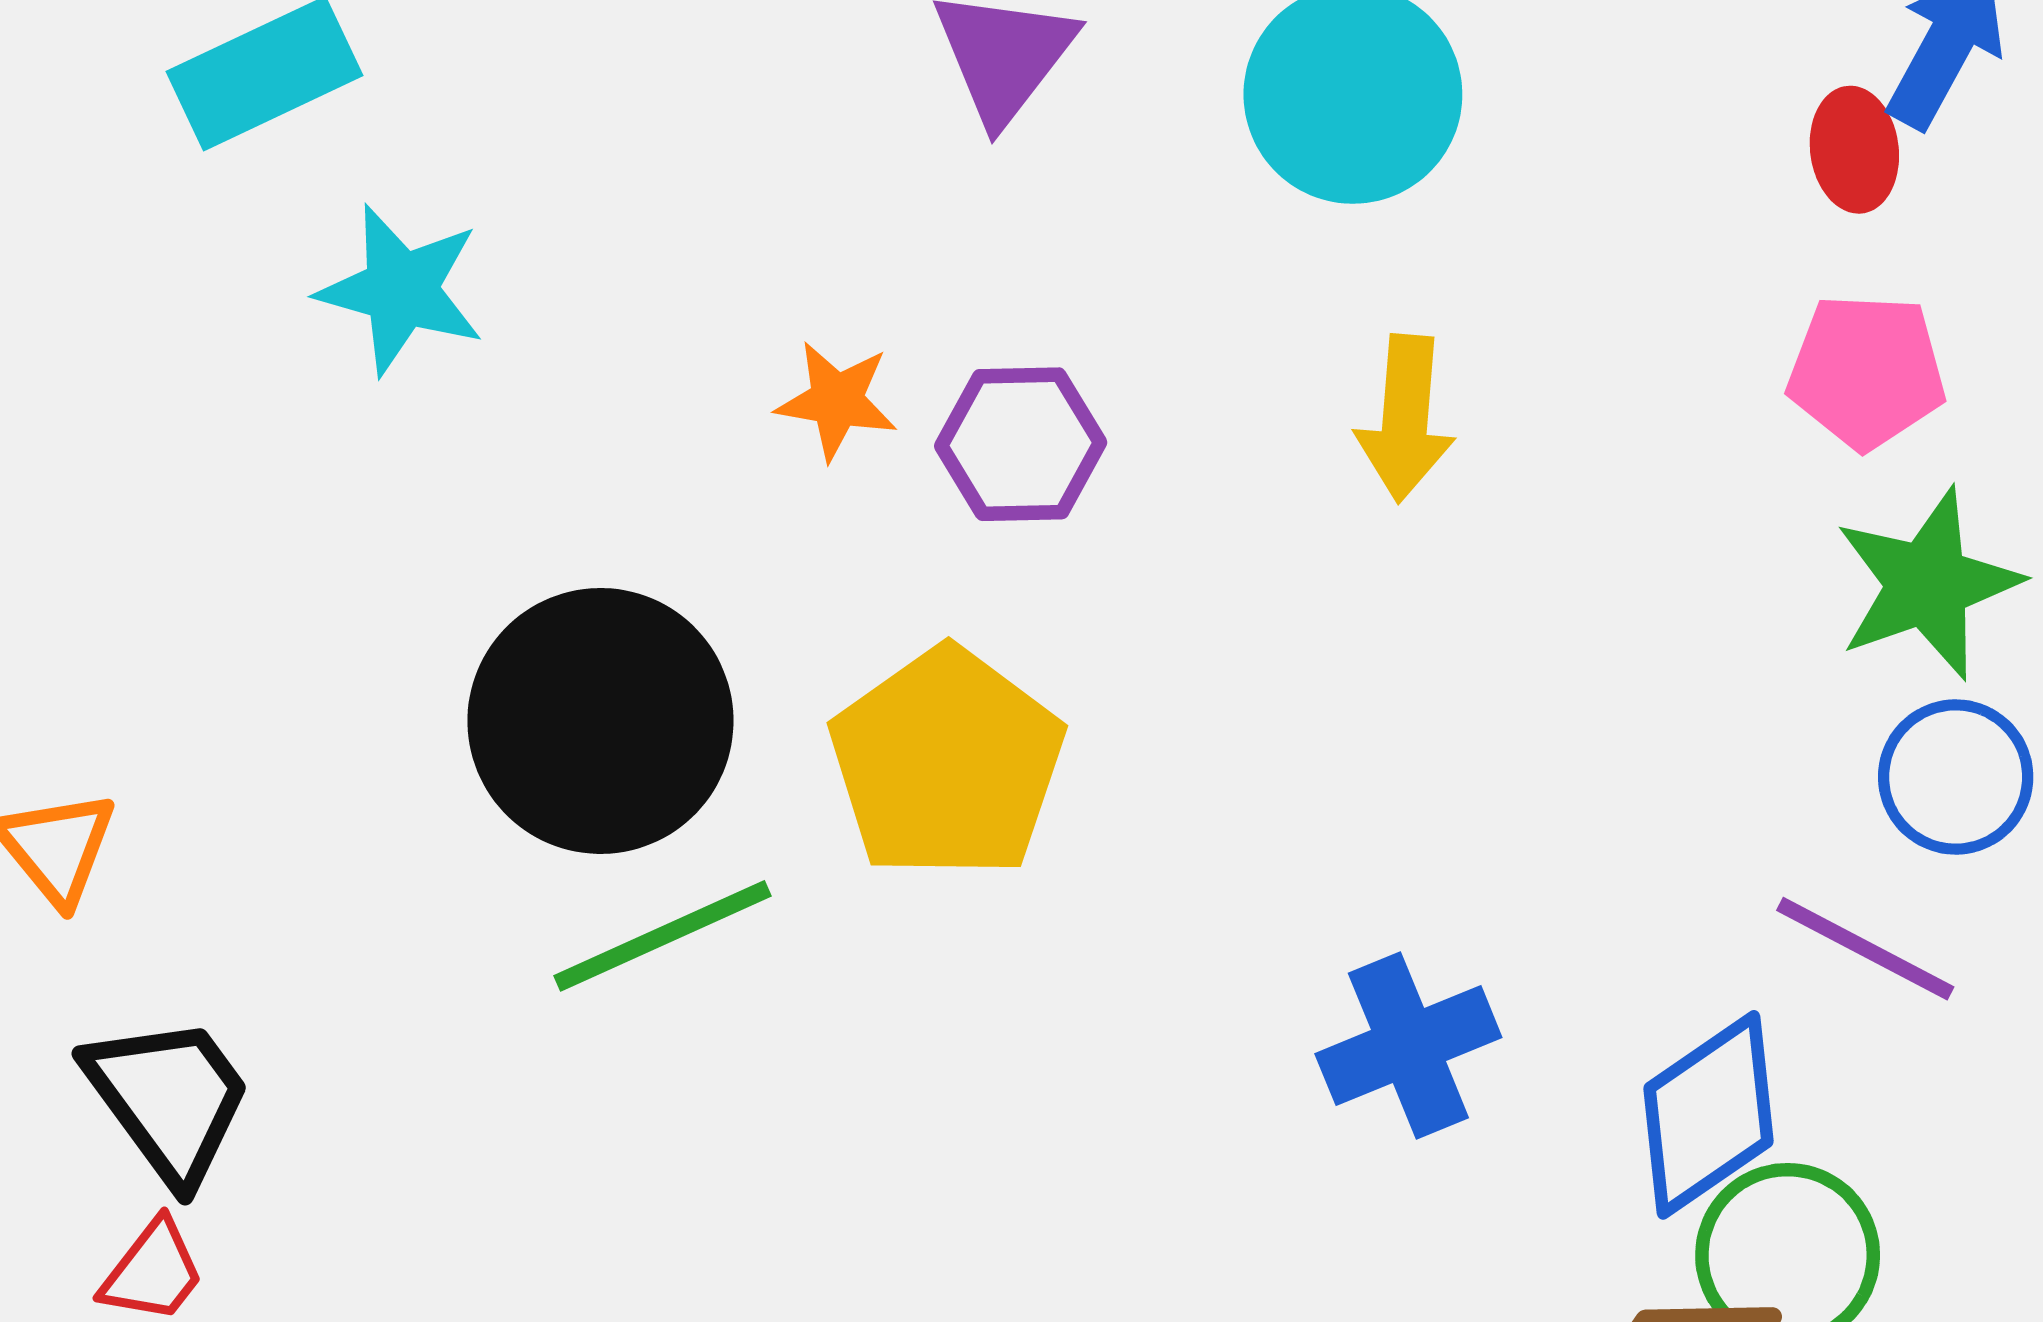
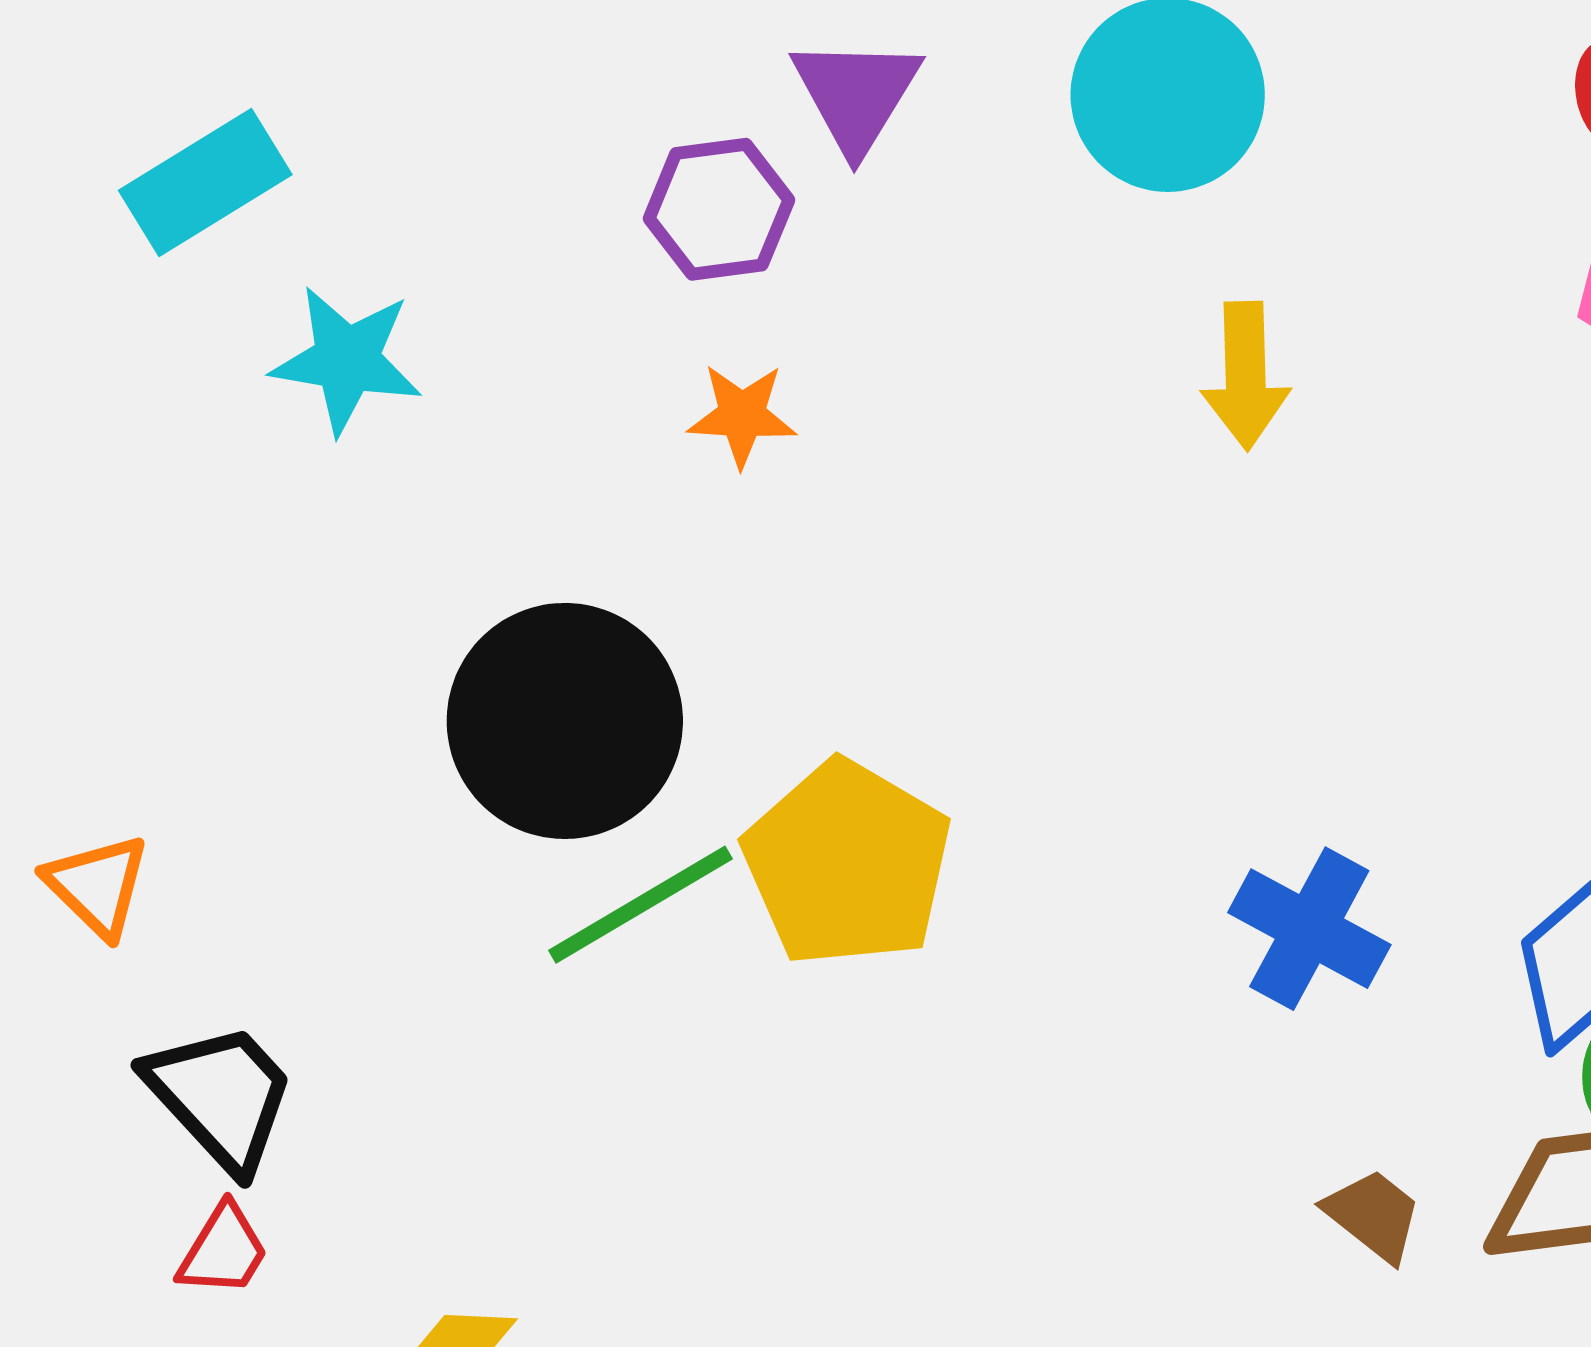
purple hexagon: (1021, 444) -> (719, 209), moved
yellow pentagon: (947, 763) -> (847, 864), moved
blue cross: (1408, 1046) -> (1309, 929), turned -33

